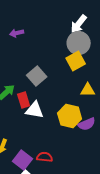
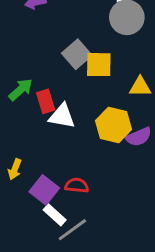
yellow square: (76, 61) -> (99, 65), moved, turned 30
gray square: (37, 76) -> (77, 54), moved

